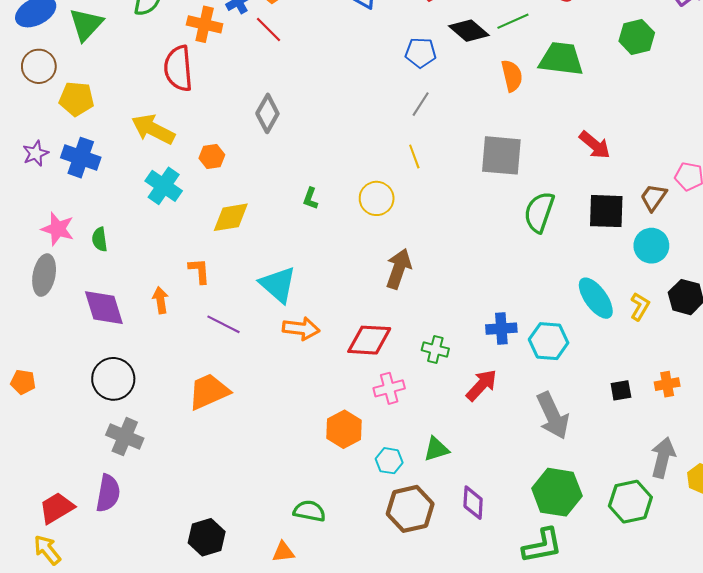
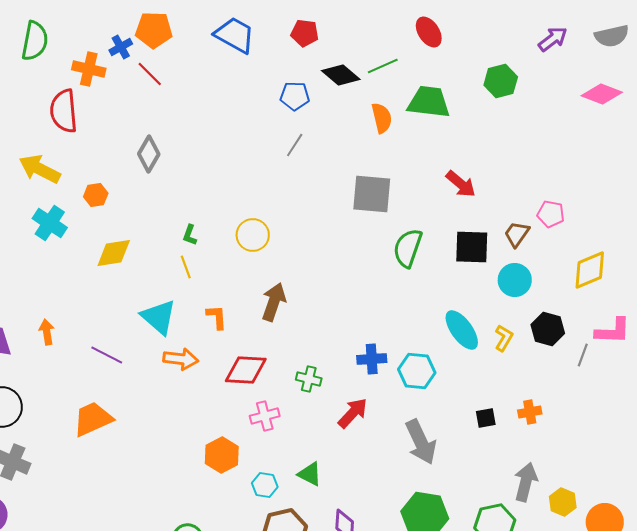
yellow line: (414, 156) -> (186, 267), moved
orange L-shape: (199, 271) -> (217, 317), moved
green triangle: (436, 449) -> (310, 474), turned 44

